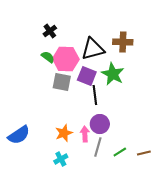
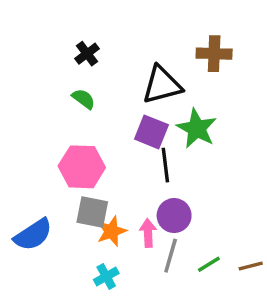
brown cross: (123, 42) -> (214, 54), moved
pink hexagon: (66, 59) -> (82, 167), moved
gray square: (62, 82) -> (92, 212), moved

